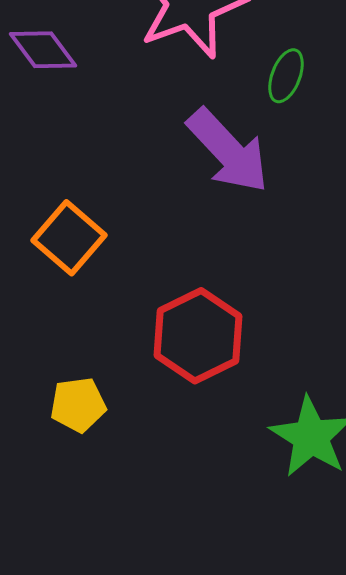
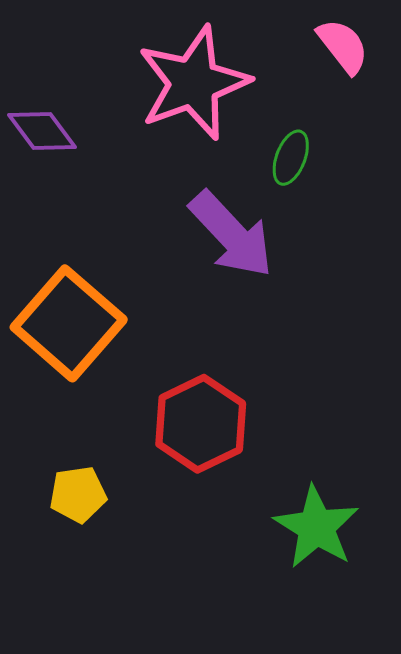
orange square: (69, 238) -> (69, 323), size x1.5

